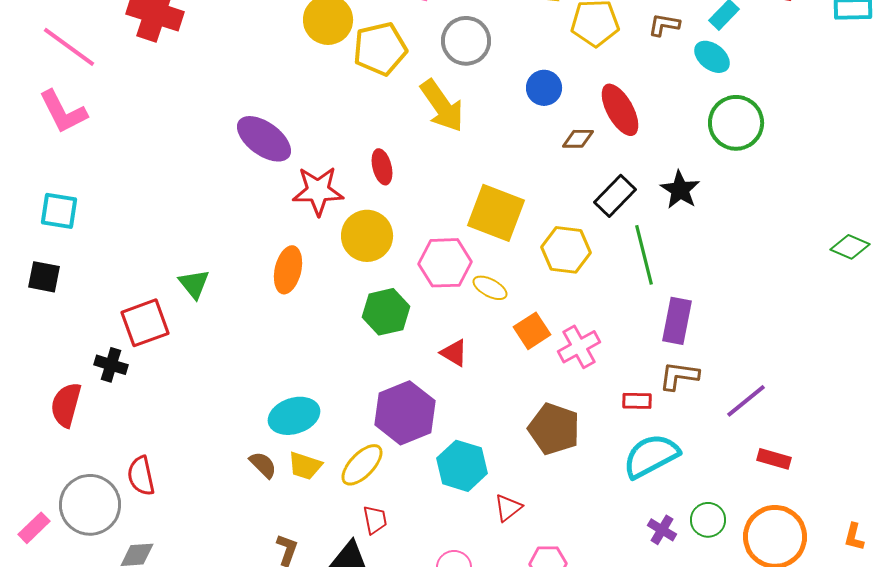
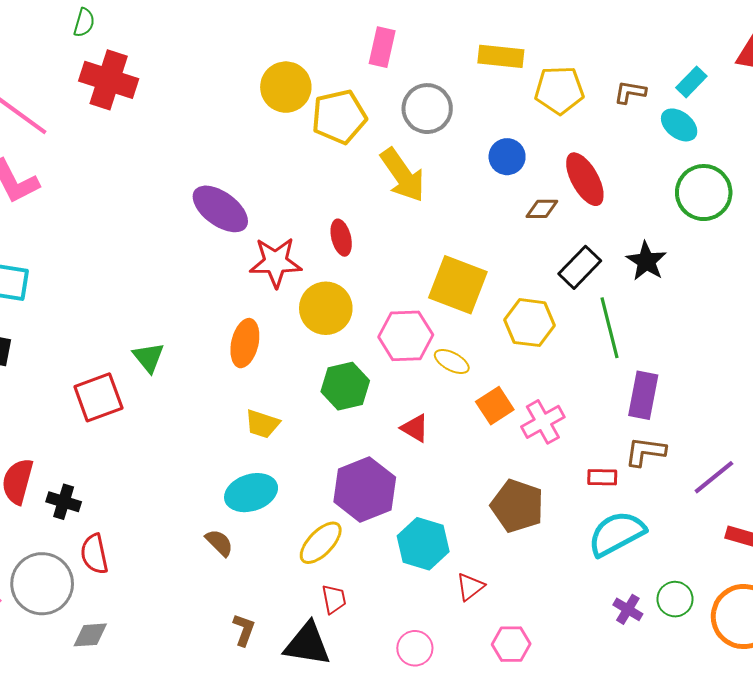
black cross: (111, 365) -> (64, 502), moved
yellow trapezoid: (305, 466) -> (262, 424), moved

